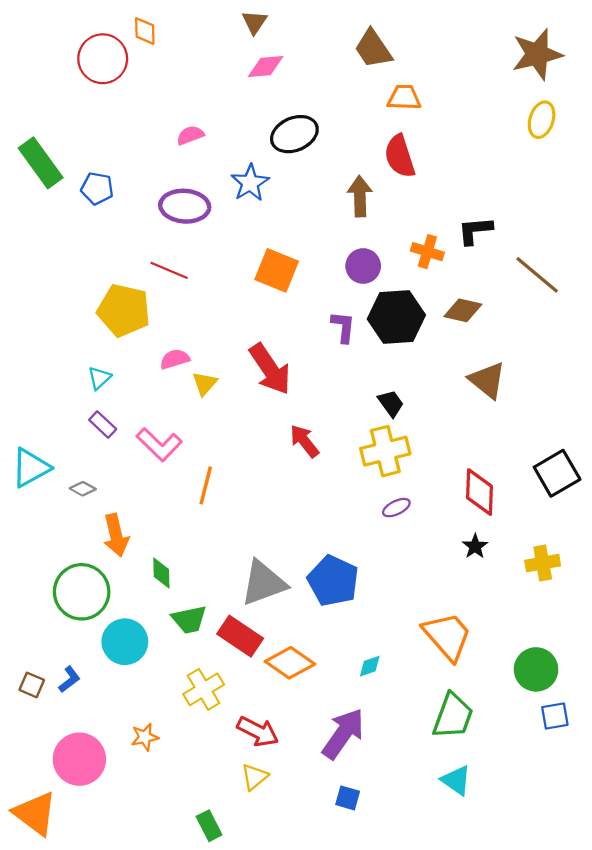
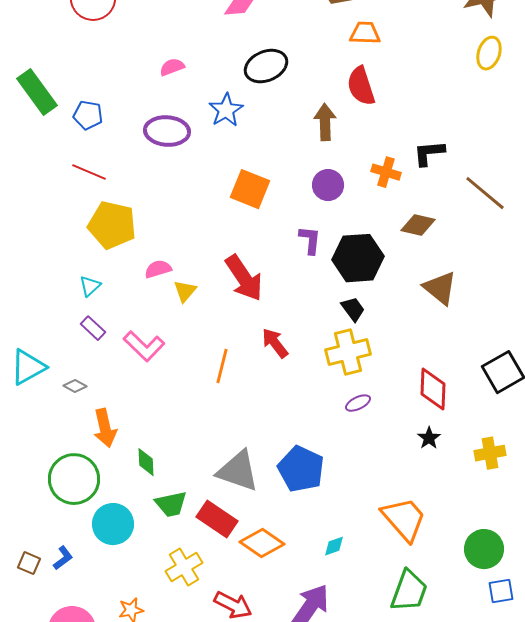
red line: (169, 270) -> (89, 172), moved
black hexagon: (396, 317) -> (358, 258), moved
orange line: (206, 485) -> (222, 366), moved
gray triangle: (263, 583) -> (238, 471), turned 39

